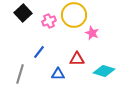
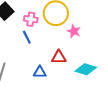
pink cross: (49, 21) -> (31, 19), turned 32
blue line: (39, 52) -> (27, 37), moved, turned -64

